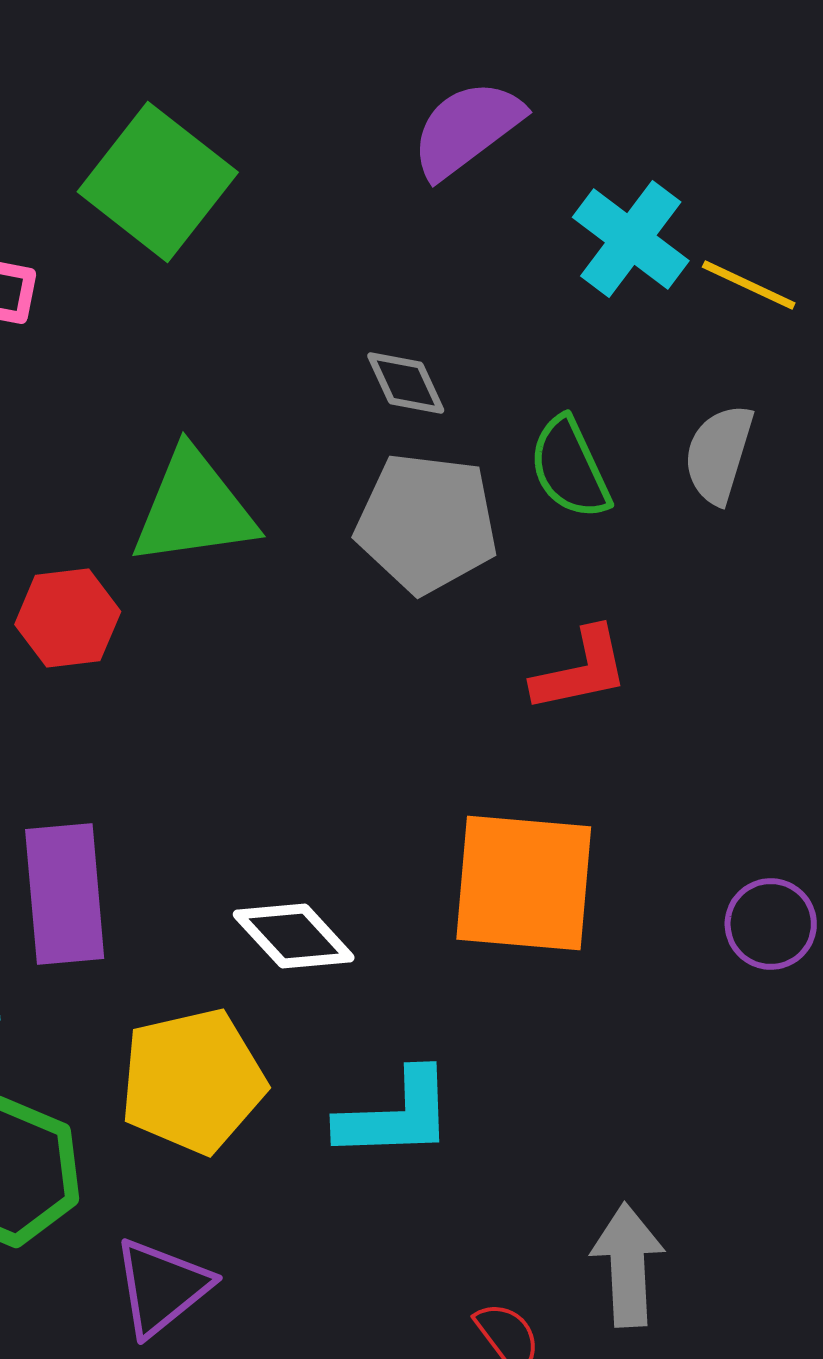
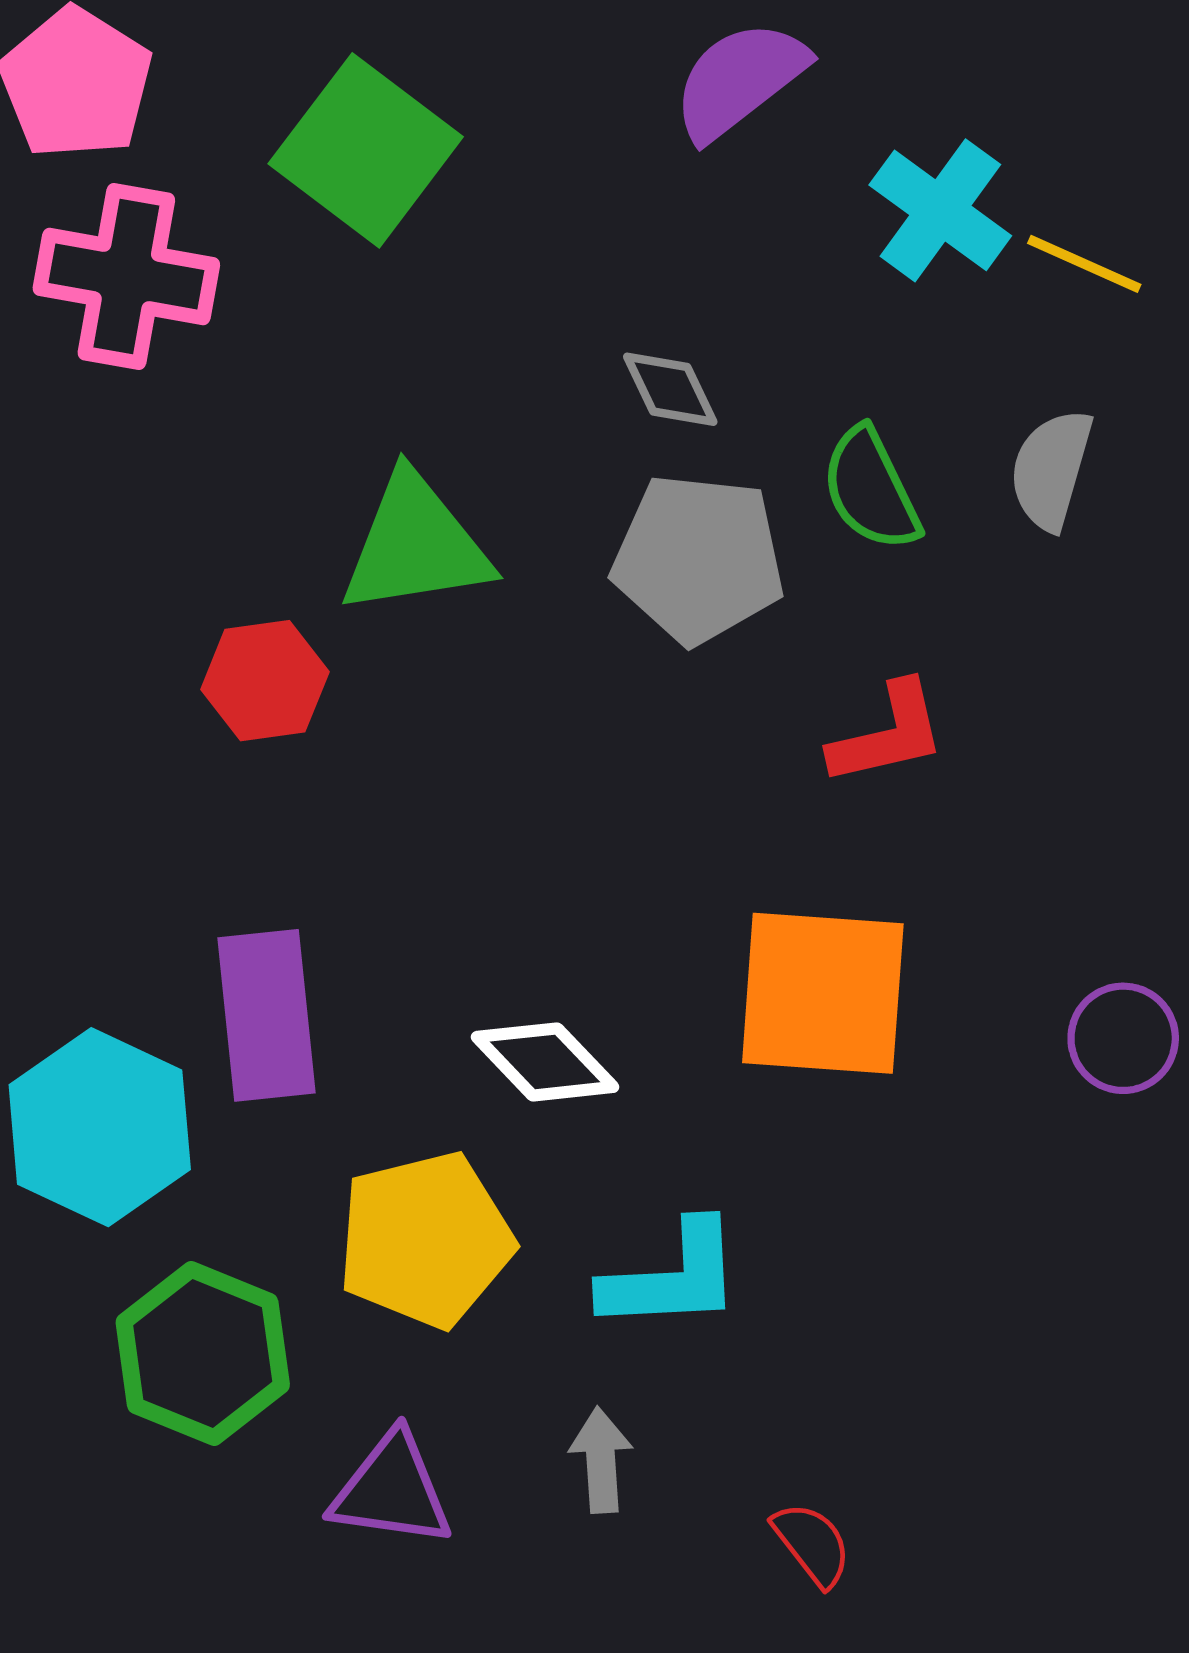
gray arrow: (628, 1265) -> (601, 1460), moved, size x0.7
purple triangle: (162, 1287) -> (392, 1490), turned 48

